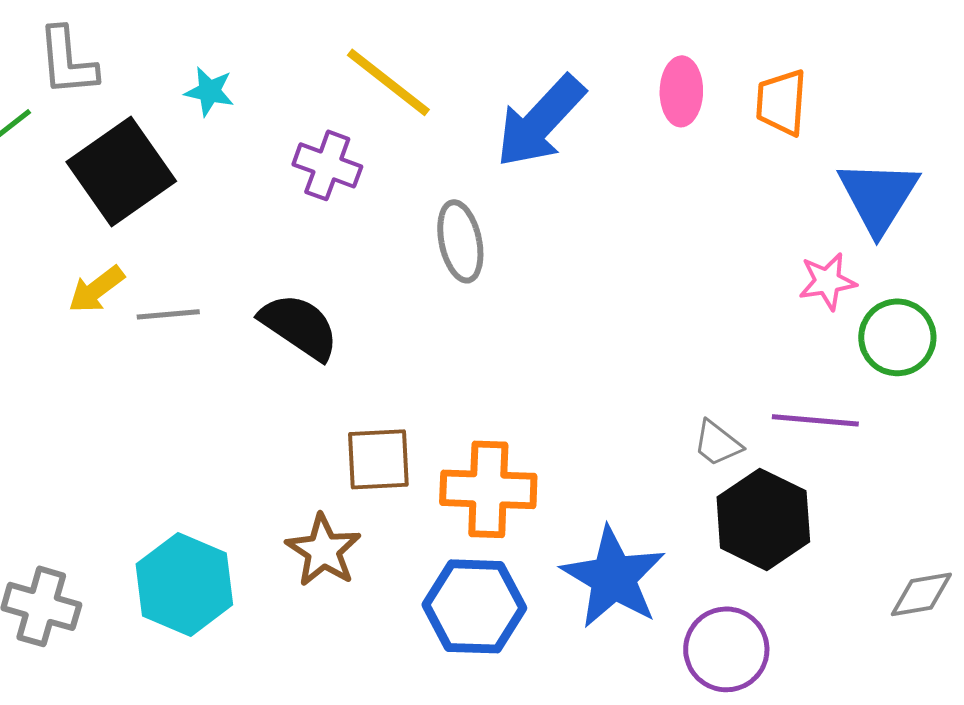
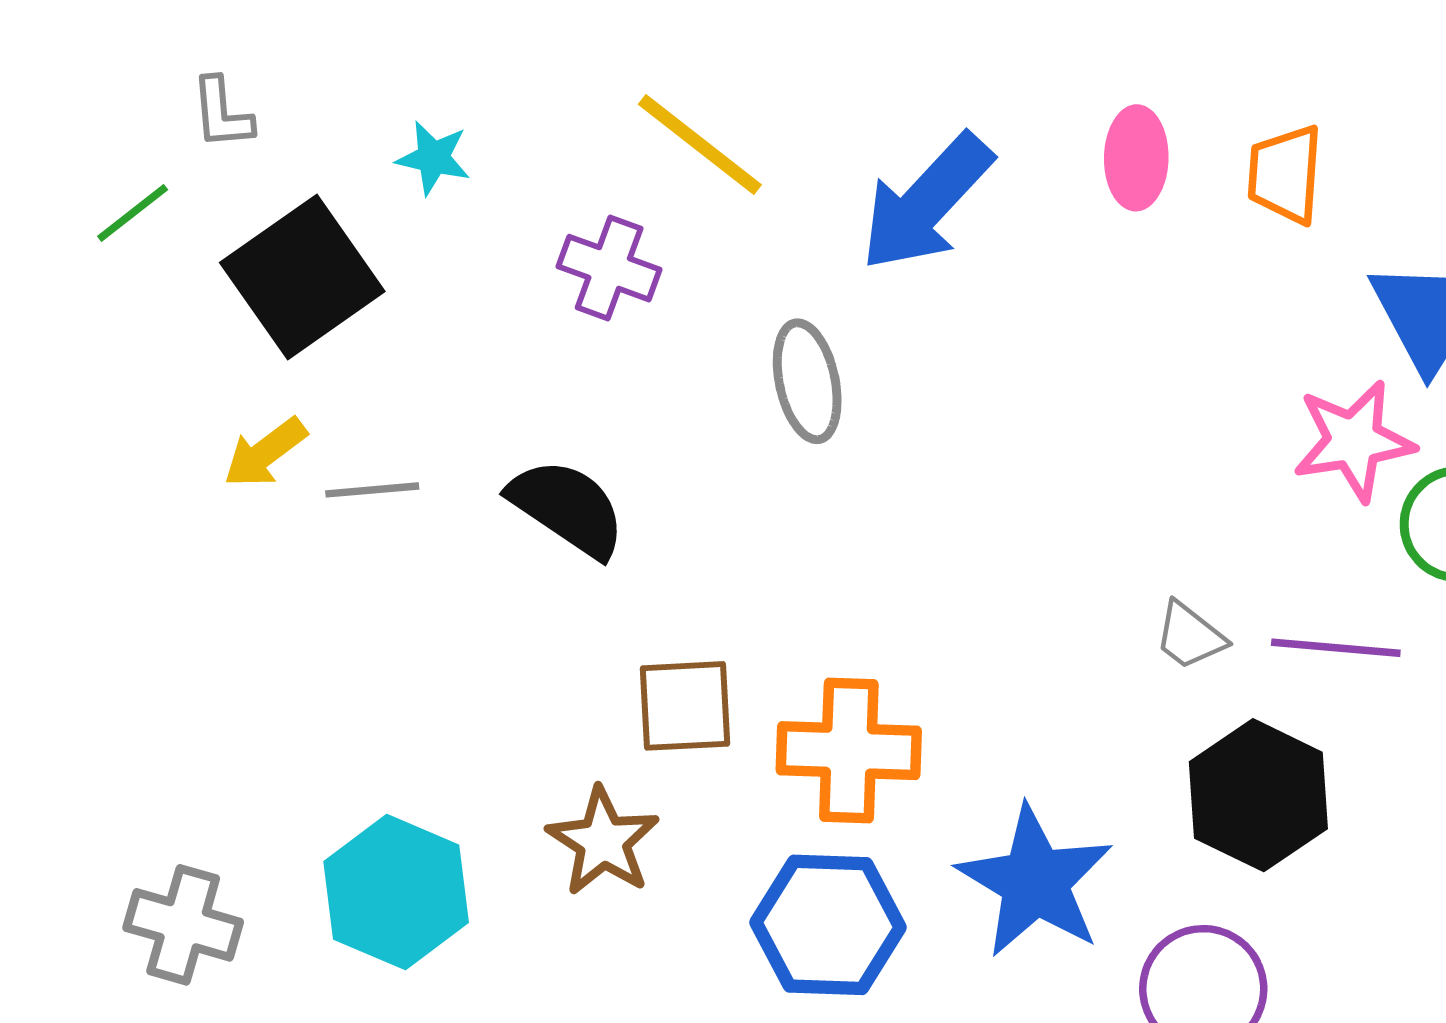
gray L-shape: (67, 61) -> (222, 113), size x0.7
pink star: (827, 281) -> (1354, 441), size x1.4
gray trapezoid: (717, 443) -> (1190, 636), moved

